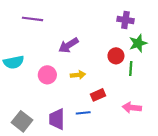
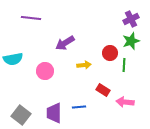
purple cross: (125, 20) -> (131, 19), moved, turned -35
yellow arrow: (78, 75) -> (84, 65), moved
red rectangle: (98, 95) -> (103, 90), moved, turned 56

